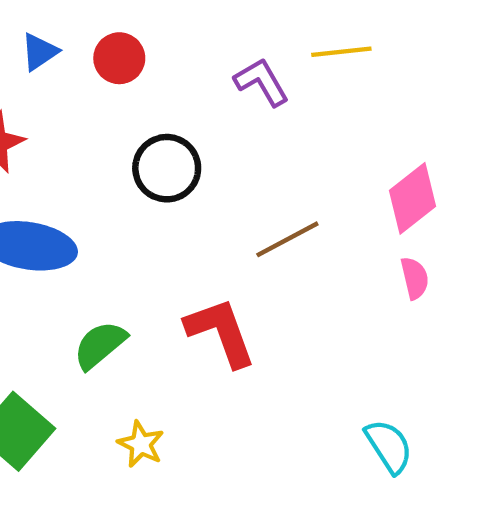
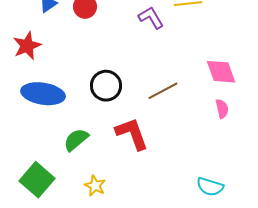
black circle: (167, 168) -> (106, 86), moved
pink diamond: (413, 198) -> (221, 72), turned -72
cyan semicircle: (389, 446) -> (210, 187), turned 140

